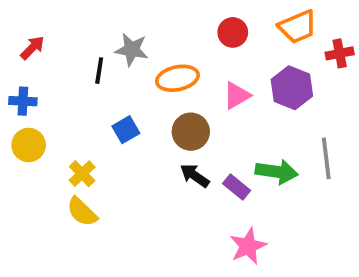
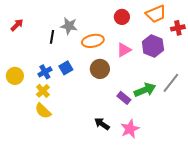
blue cross: (23, 101) -> (45, 72), moved, turned -32
gray line: (326, 158) -> (171, 83), turned 45
green arrow: (277, 172) -> (145, 90), turned -30
black arrow: (195, 176) -> (102, 124), moved

